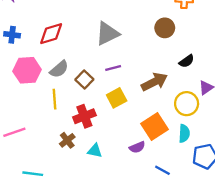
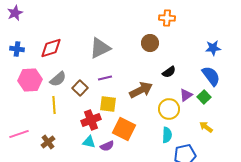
yellow square: (117, 98) -> (108, 104), turned 36
red cross: (84, 116) -> (91, 120), moved
orange square: (154, 127) -> (124, 129), moved, turned -30
brown cross: (67, 140) -> (48, 142), moved
purple semicircle: (137, 147) -> (107, 146), moved
cyan triangle: (95, 151) -> (89, 142), moved

